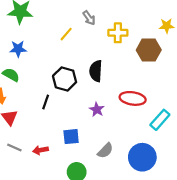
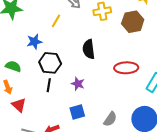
blue star: (18, 49) -> (34, 42), moved
black hexagon: (65, 79) -> (50, 63), moved
purple star: (97, 109) -> (78, 84), moved

